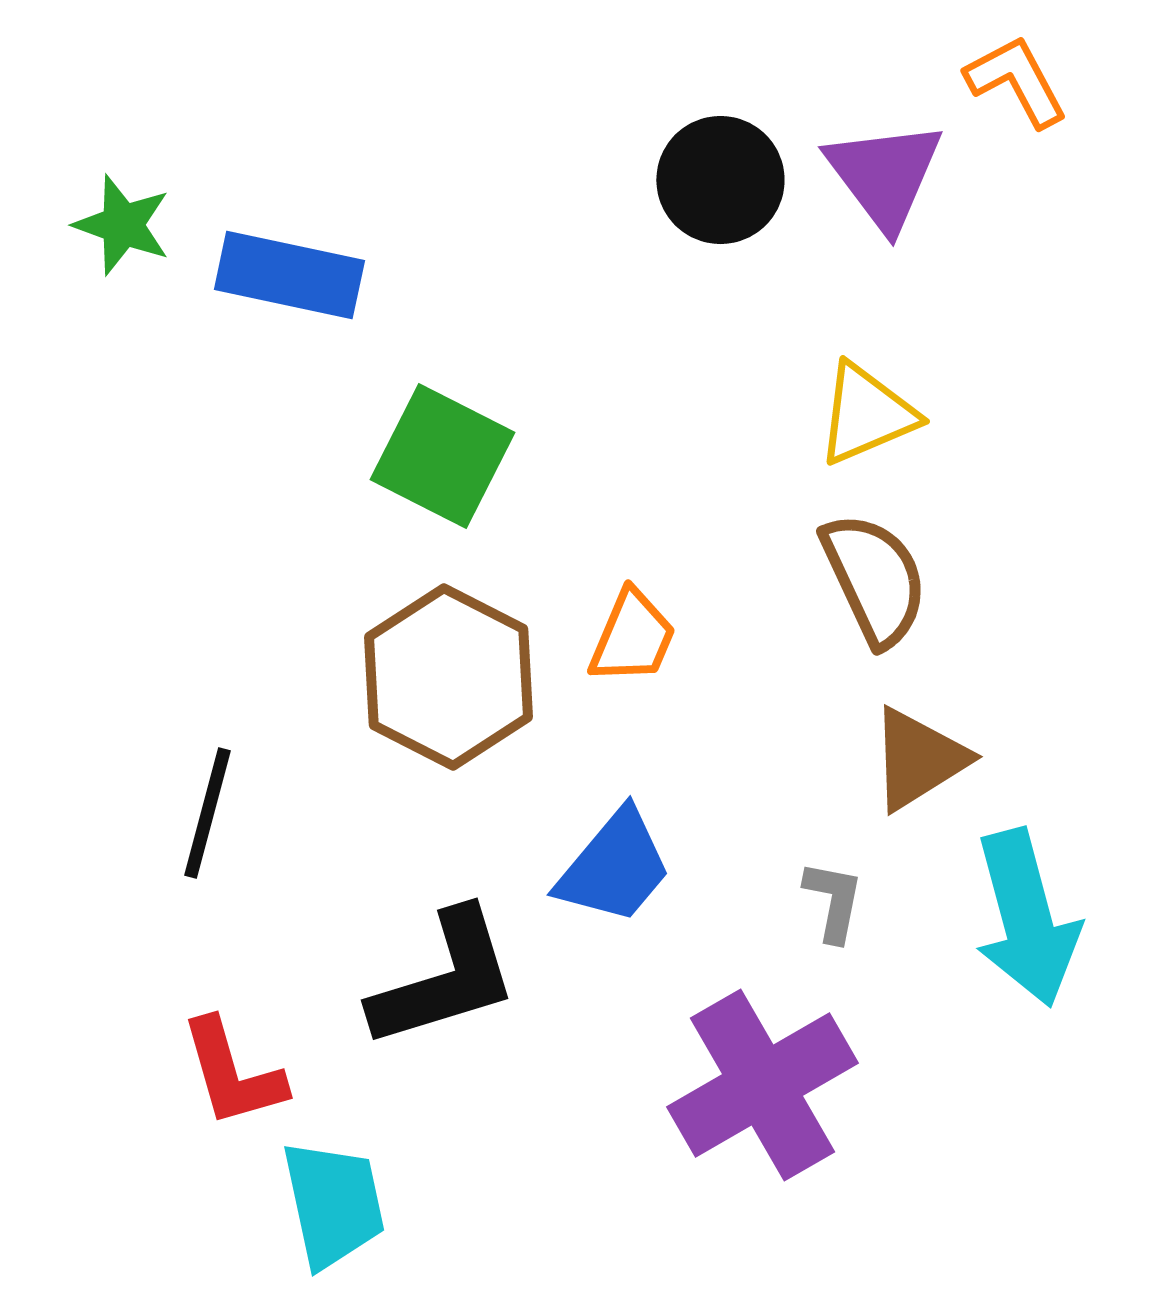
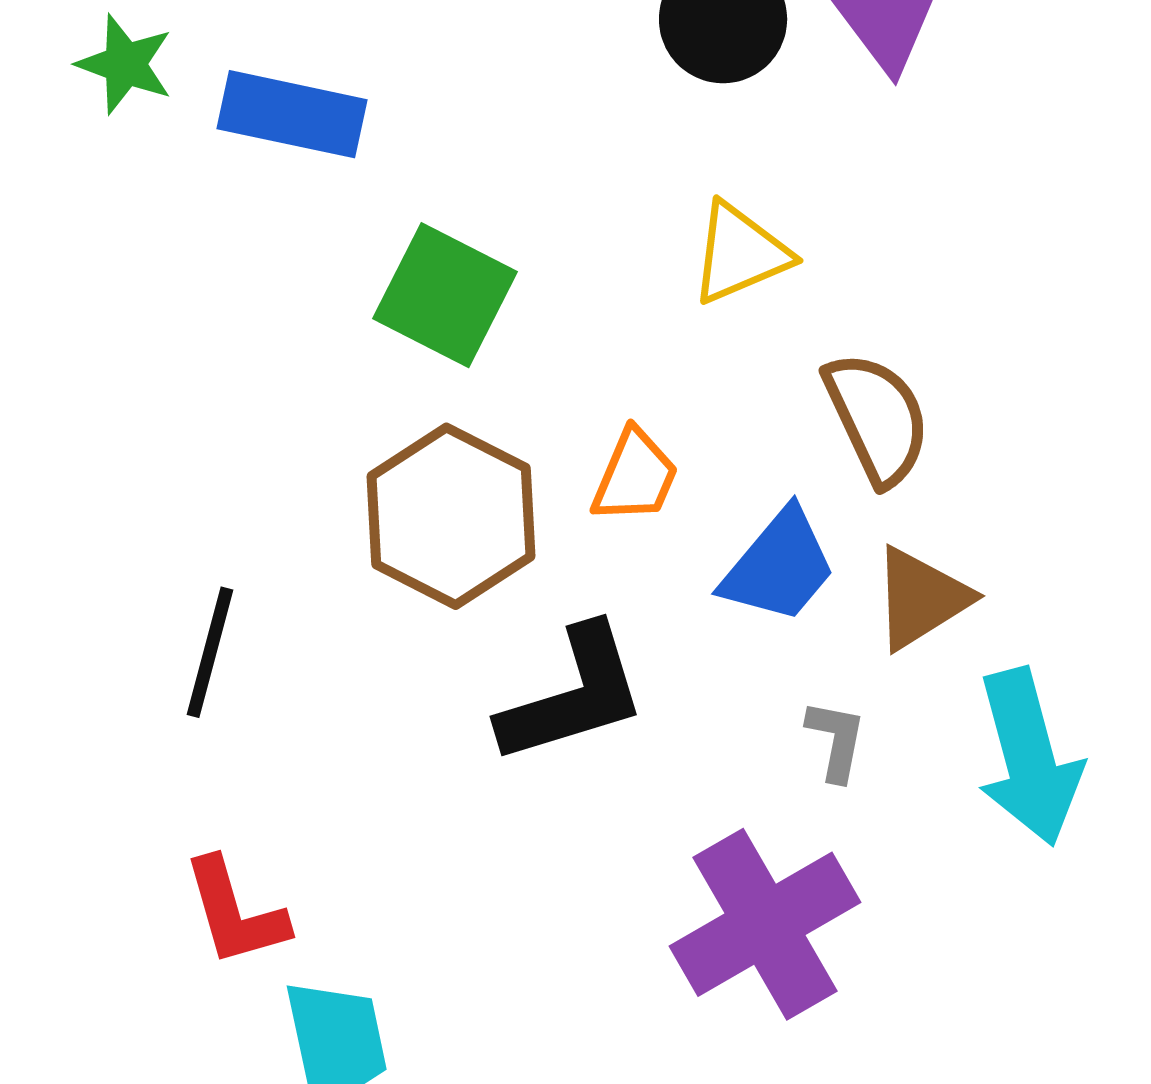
yellow triangle: (866, 414) -> (740, 253), moved
blue trapezoid: (614, 867) -> (779, 566), moved
black L-shape: (444, 979) -> (573, 695), moved

